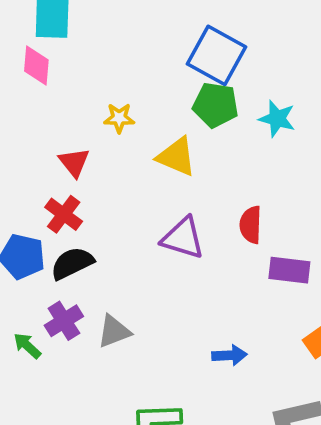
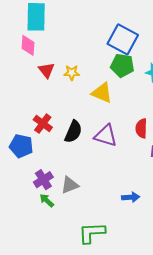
red triangle: (74, 162) -> (46, 70), moved
black semicircle: (72, 263) -> (73, 132), moved, turned 140
green arrow: (27, 346) -> (47, 200), moved

